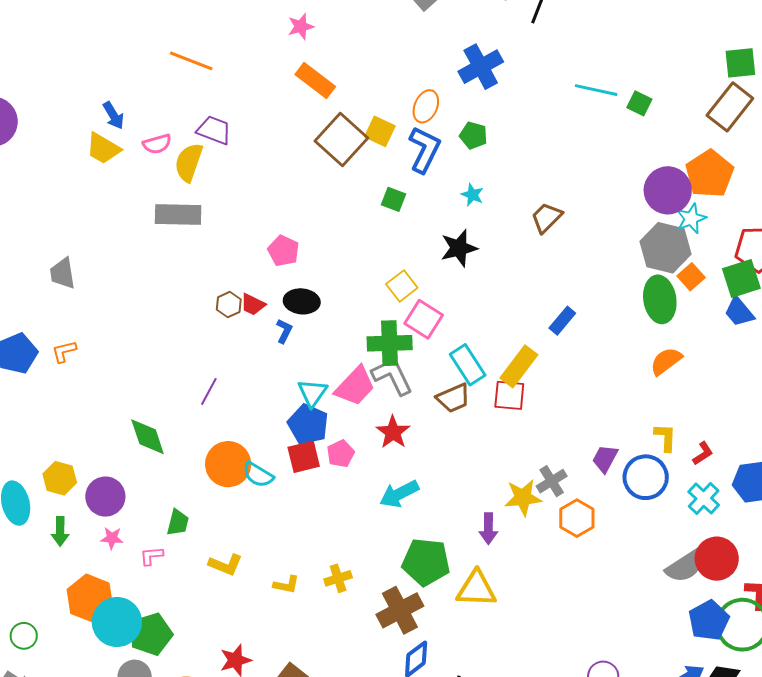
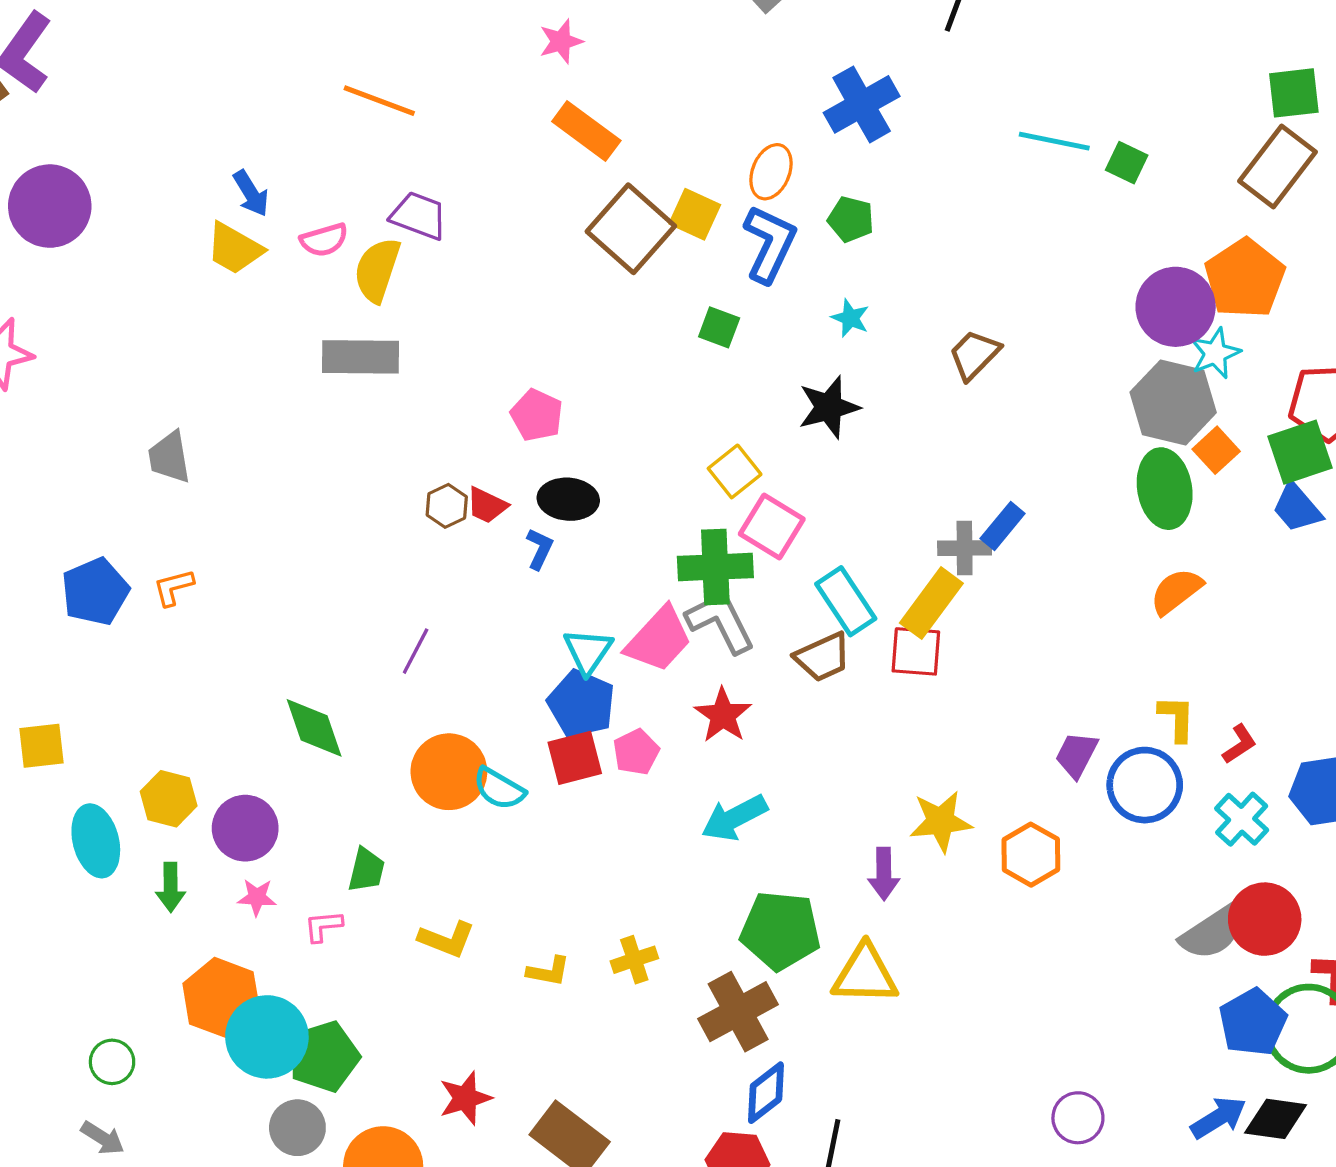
gray cross: (552, 481) -> (965, 548), moved, turned 32

